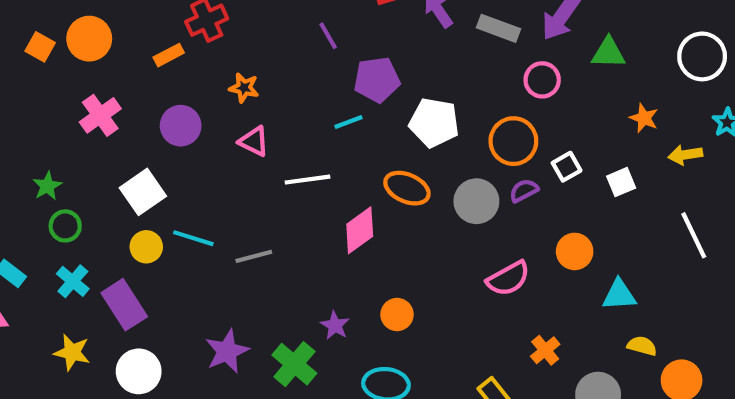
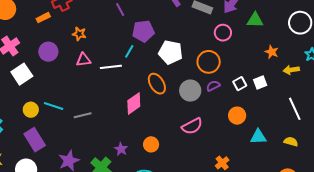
cyan line: (348, 122) -> (129, 51), turned -40
pink triangle: (254, 141) -> (84, 60), turned -35
white square: (567, 167) -> (240, 84), moved
white line: (308, 180) -> (111, 67), moved
orange ellipse: (407, 188) -> (157, 84), turned 35
white square: (143, 192) -> (22, 74), moved
pink semicircle: (508, 279) -> (192, 126), moved
purple rectangle: (124, 305) -> (35, 140), moved
yellow semicircle: (642, 346) -> (291, 142), moved

